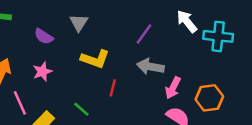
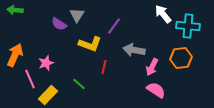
purple line: (144, 34) -> (114, 26), moved
purple semicircle: (44, 36) -> (59, 24), moved
pink star: (42, 72) -> (46, 63), moved
orange hexagon: (209, 98) -> (181, 58), moved

